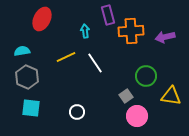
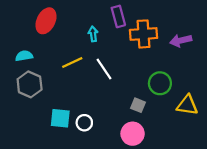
gray square: (126, 96) -> (138, 105), turned -32
cyan square: (31, 108) -> (60, 118), moved
pink circle: (137, 116) -> (133, 134), moved

